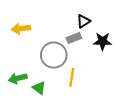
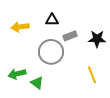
black triangle: (83, 21) -> (52, 20), moved, turned 32
yellow line: (72, 77) -> (92, 75), moved, turned -30

